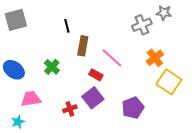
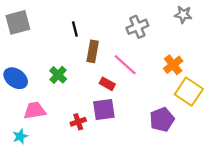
gray cross: (142, 25) -> (137, 27), moved
purple square: (93, 98) -> (104, 109), turned 30
purple pentagon: (133, 108) -> (162, 120), moved

